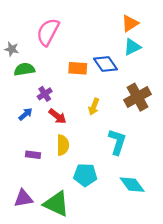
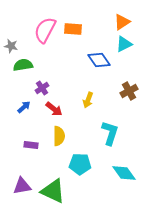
orange rectangle: (78, 68) -> (73, 29), moved
brown cross: (138, 97) -> (129, 91), size x0.7

